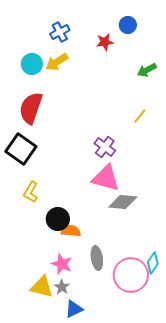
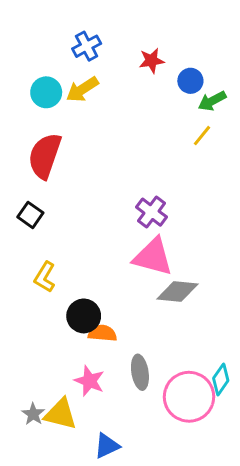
blue circle: (128, 25) -> (190, 81), moved
yellow line: (140, 116) -> (202, 136), moved
black square: (21, 149) -> (30, 215), size x0.6
gray star: (62, 287) -> (33, 414), moved

